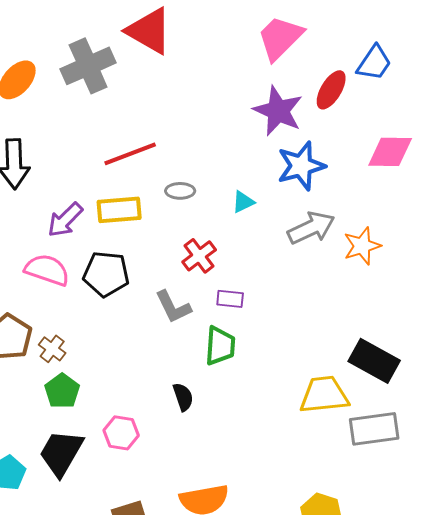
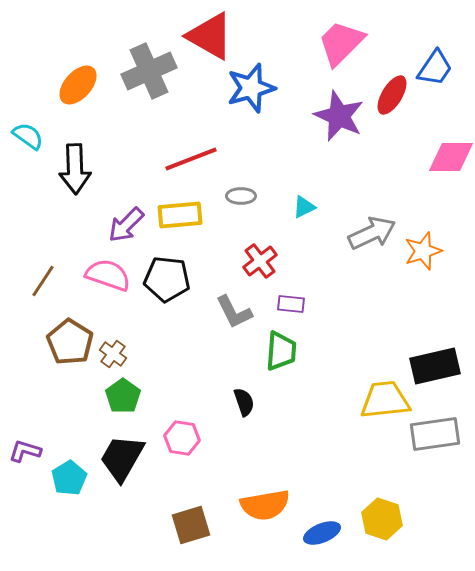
blue star: (301, 166) -> (251, 88), moved
black rectangle: (374, 361) -> (435, 366), turned -42

